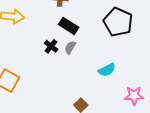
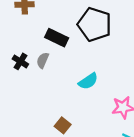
black rectangle: (69, 26) -> (57, 38), moved

